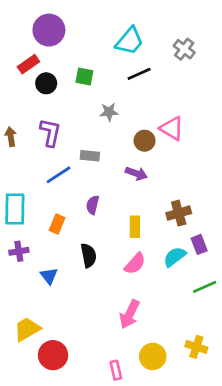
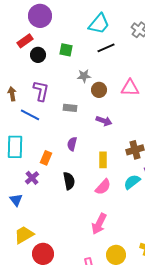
pink triangle: (172, 128) -> (130, 88), turned -30
brown circle: (145, 141) -> (99, 90), moved
blue line: (58, 175) -> (30, 115), moved, turned 60
purple cross: (19, 251) -> (32, 178), moved, turned -32
blue triangle: (49, 276) -> (16, 200), moved

